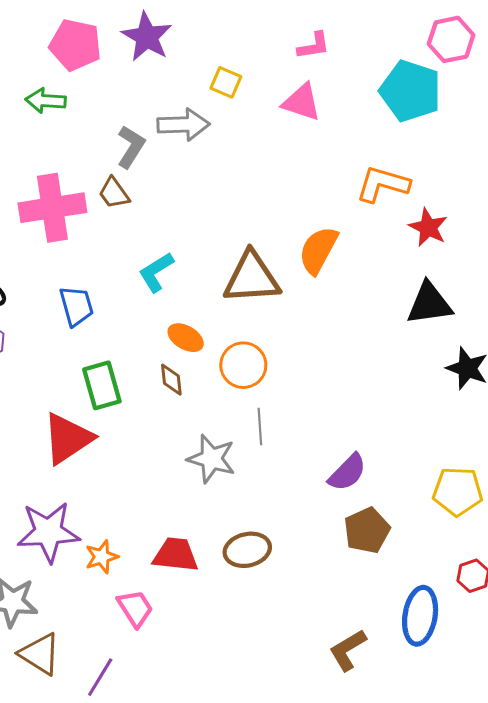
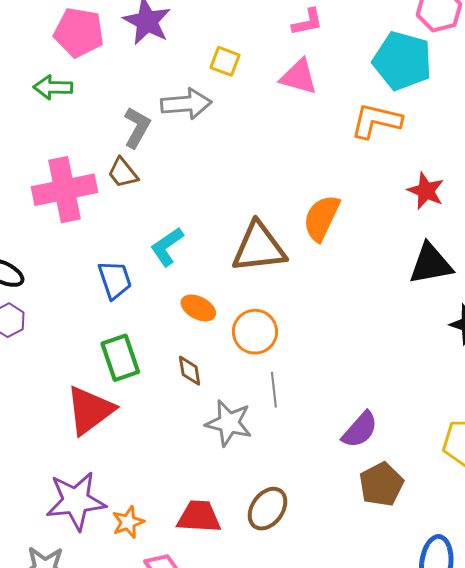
orange L-shape: (383, 184) -> (376, 121), moved
blue trapezoid: (76, 306) -> (115, 280), moved
brown diamond: (171, 380) -> (190, 371), moved
brown ellipse: (247, 550) -> (267, 509), turned -39

